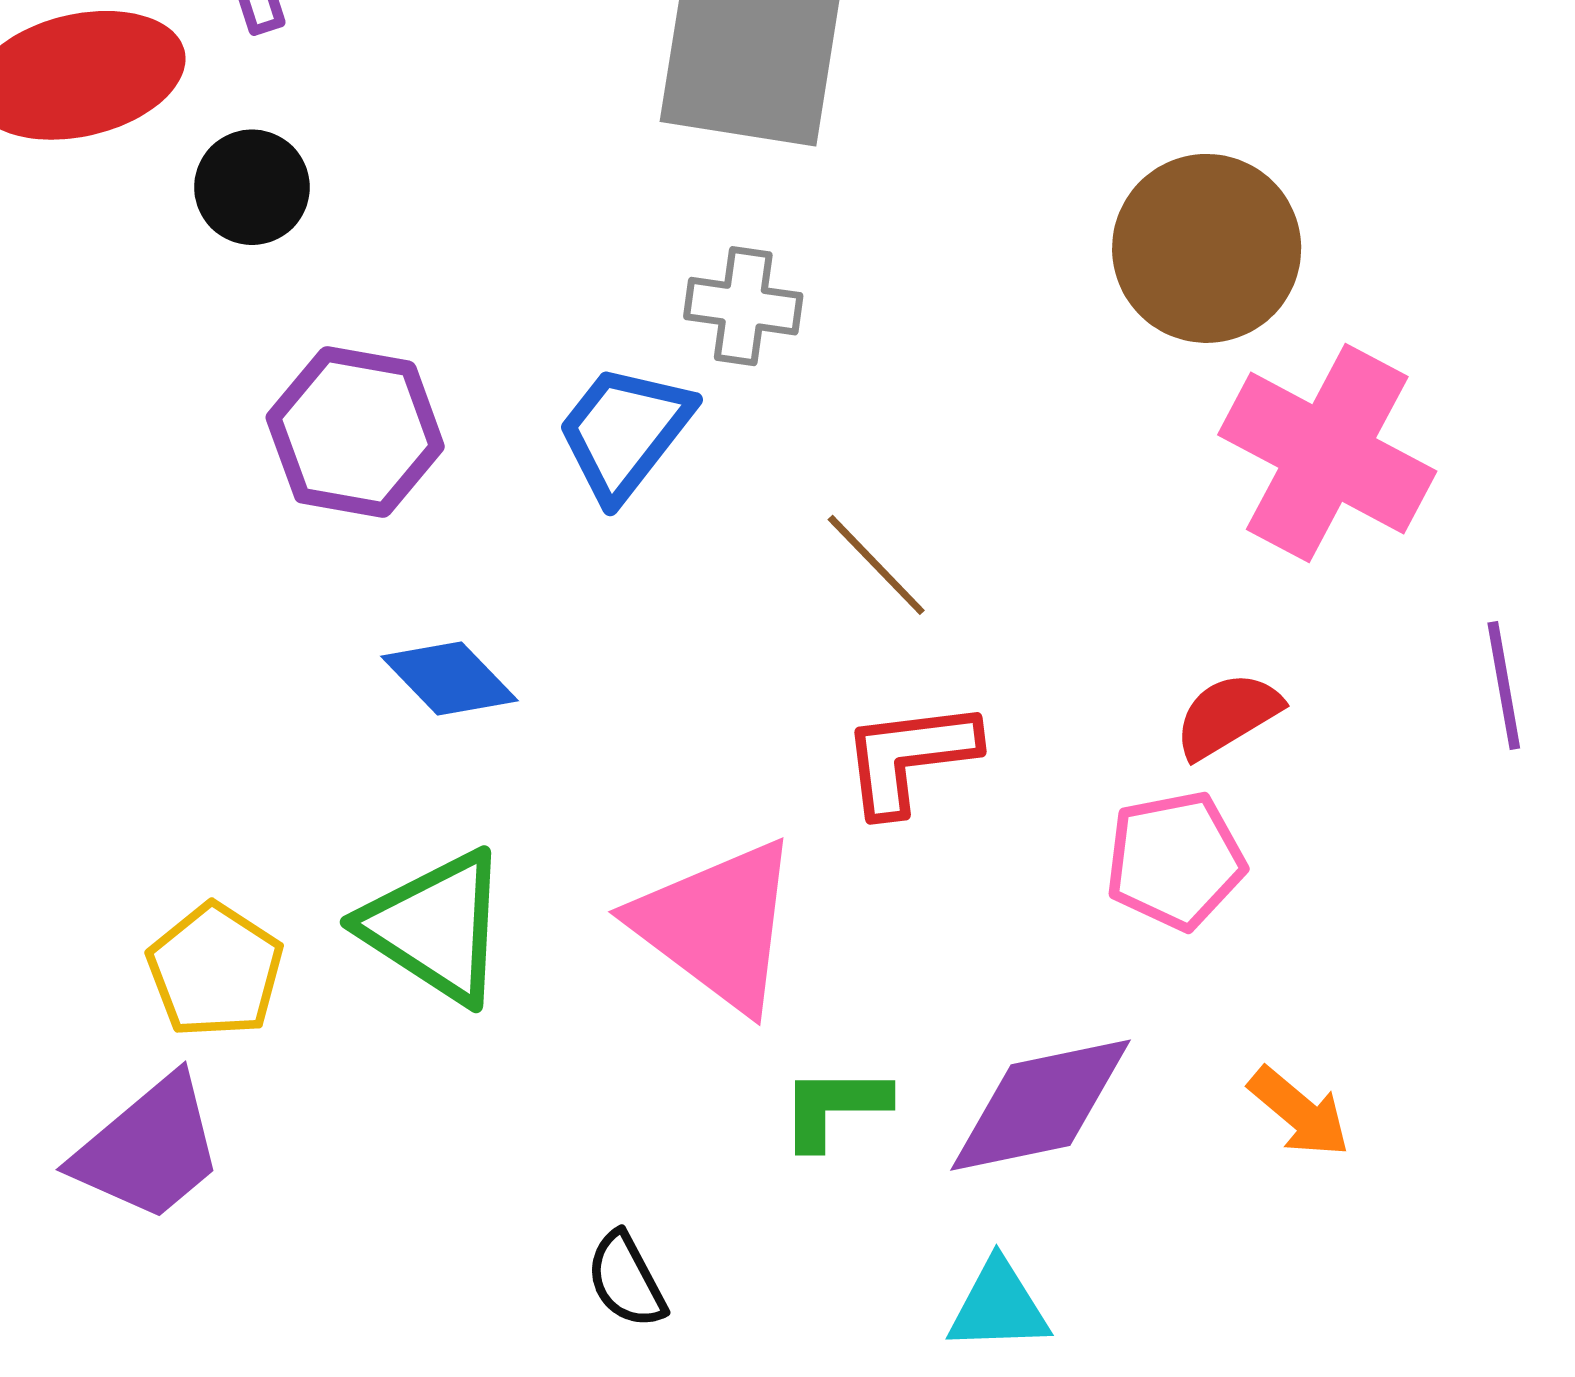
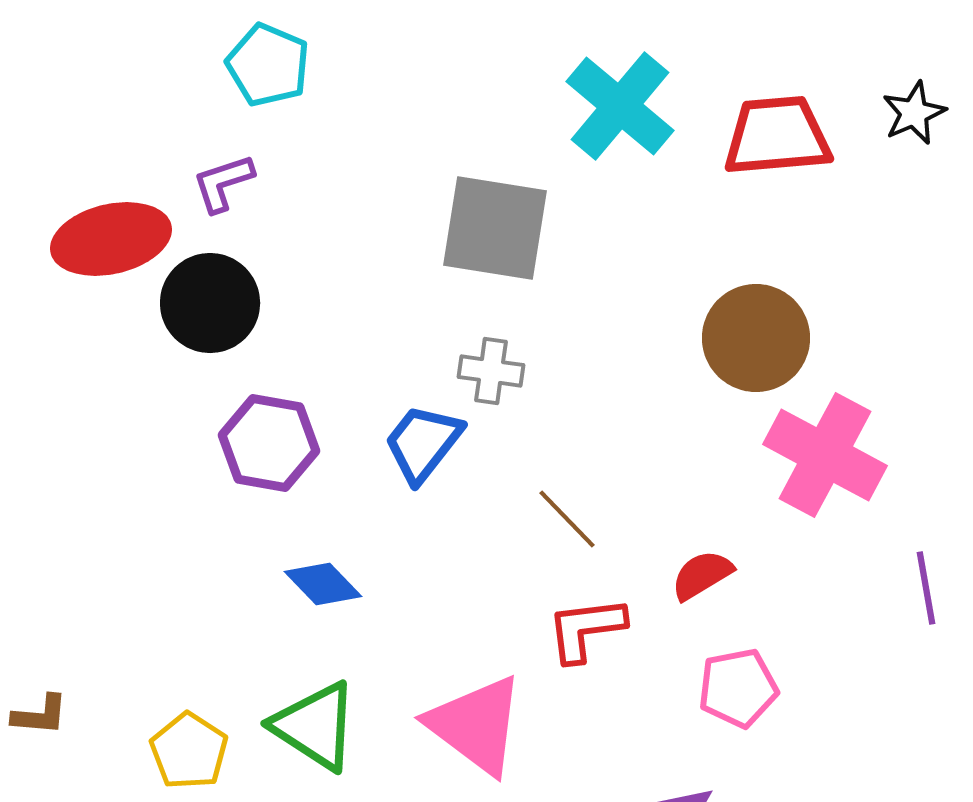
black circle: (252, 187) -> (210, 303), size x1.5
red semicircle: (1228, 715) -> (702, 575), moved

